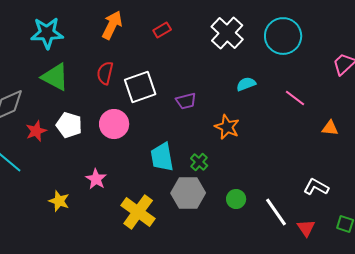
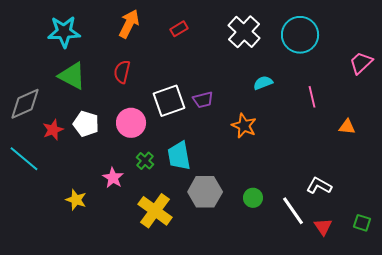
white square: (140, 87) -> (169, 101), moved
pink line: (295, 98) -> (312, 97), turned 40
green cross: (199, 162) -> (145, 161), moved
white L-shape: (316, 187) -> (319, 186), moved

